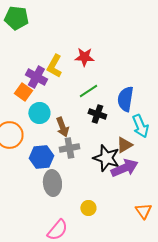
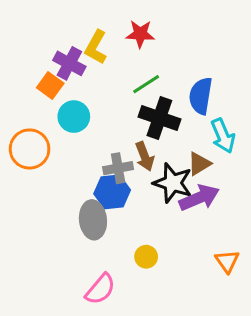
black cross: (97, 114) -> (159, 118), size x1.5
brown arrow: (62, 127) -> (145, 156), moved
blue hexagon: (41, 157) -> (112, 192), moved

